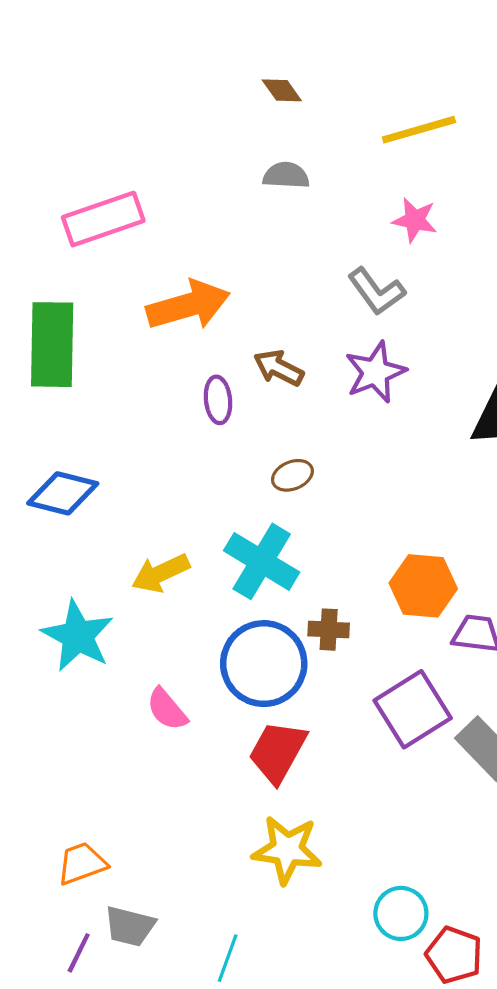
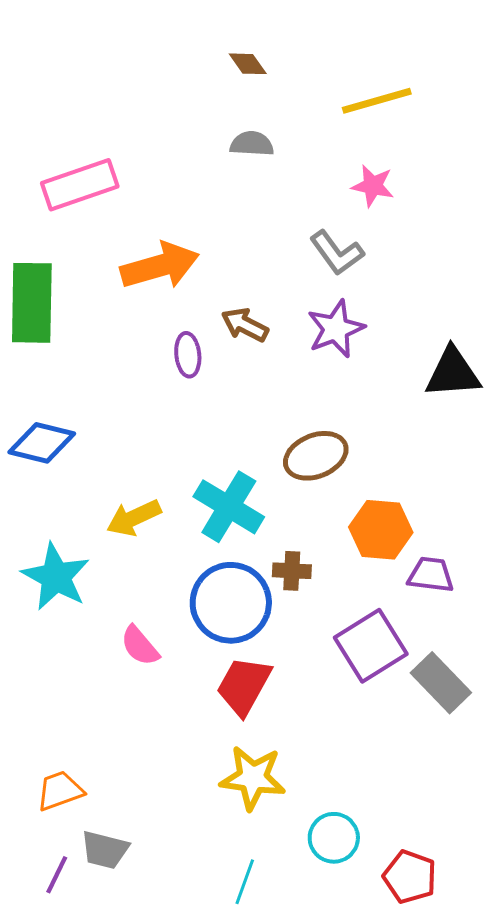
brown ellipse: (292, 475) -> (316, 456), moved, size x1.6
cyan circle: (401, 913) -> (334, 838), moved
cyan line: (228, 958) -> (245, 882), moved

